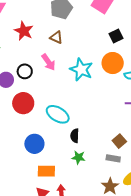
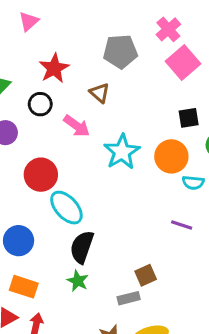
pink arrow: (48, 62) -> (77, 126), turned -36
black circle: (25, 71) -> (40, 104), moved
red circle: (23, 103) -> (41, 175), moved
black semicircle: (75, 136) -> (82, 247), size x1.5
gray rectangle: (113, 158) -> (129, 298), turned -40

